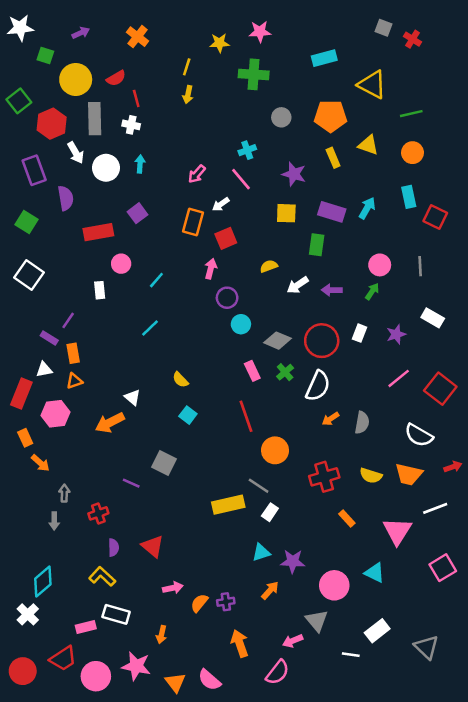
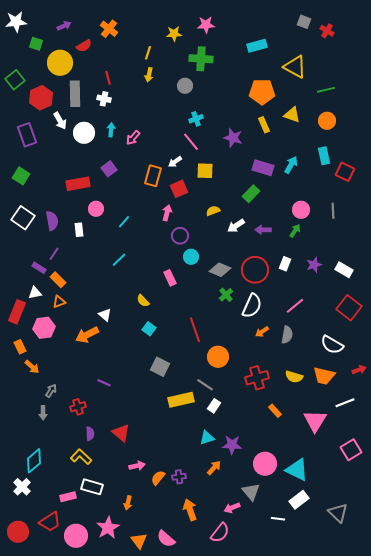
red semicircle: (116, 78) -> (84, 46), moved
gray circle: (281, 117) -> (185, 86), moved
pink arrow: (197, 174) -> (133, 138), moved
purple semicircle: (66, 198) -> (52, 221), moved
yellow square: (286, 213) -> (205, 171), moved
green rectangle: (317, 245) -> (251, 194), turned 36
white rectangle: (433, 318) -> (344, 270), moved
orange rectangle: (73, 353) -> (58, 280), turned -35
pink rectangle: (252, 371) -> (170, 278), moved
pink line: (399, 378) -> (295, 306), moved
gray square: (164, 463) -> (160, 367), moved
gray arrow: (64, 493) -> (51, 391), turned 32
cyan triangle: (375, 573) -> (297, 470), moved, size x1.4
pink star: (136, 666) -> (108, 528), turned 30

